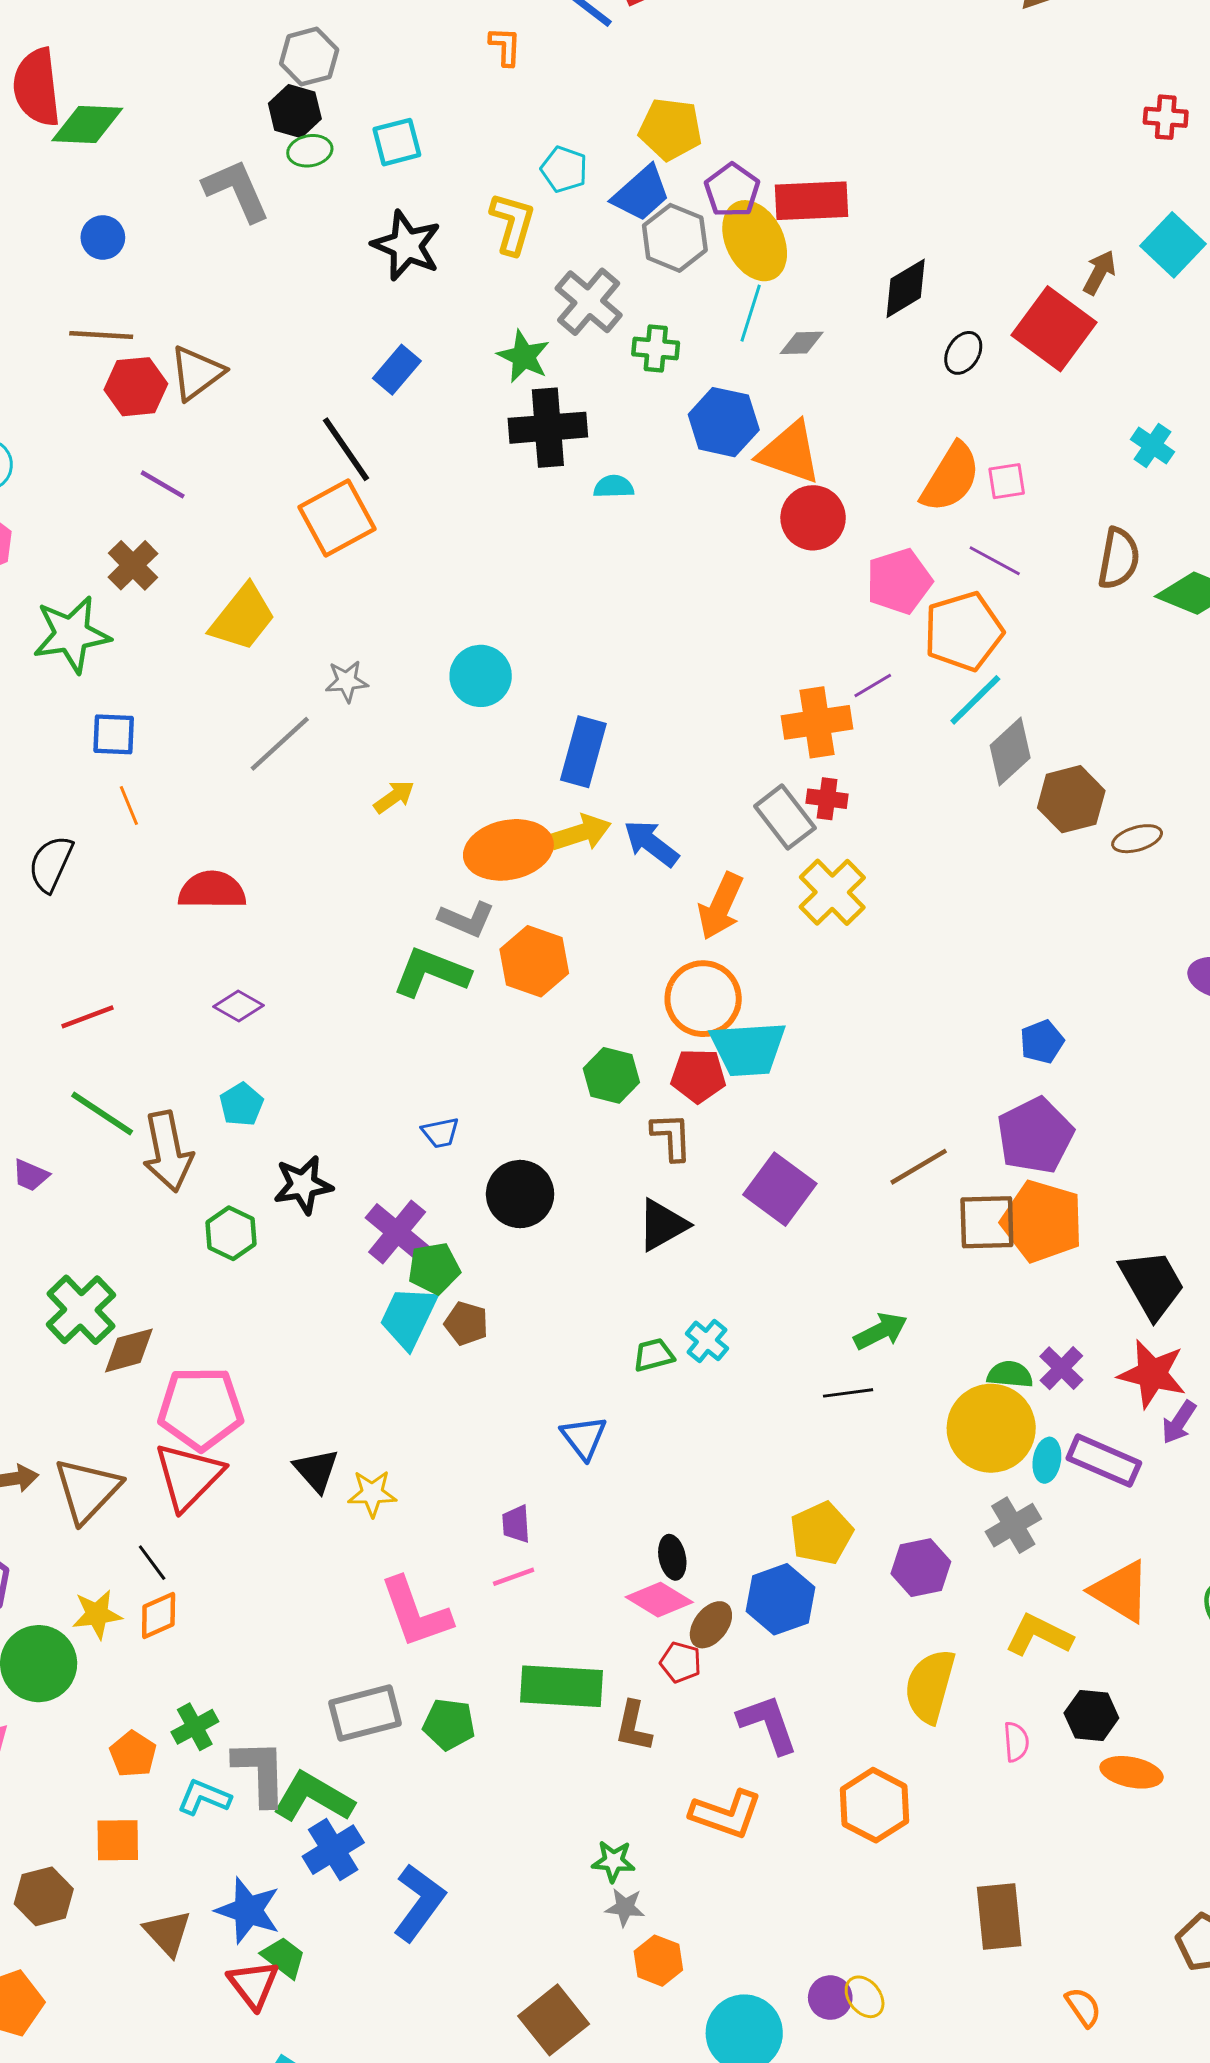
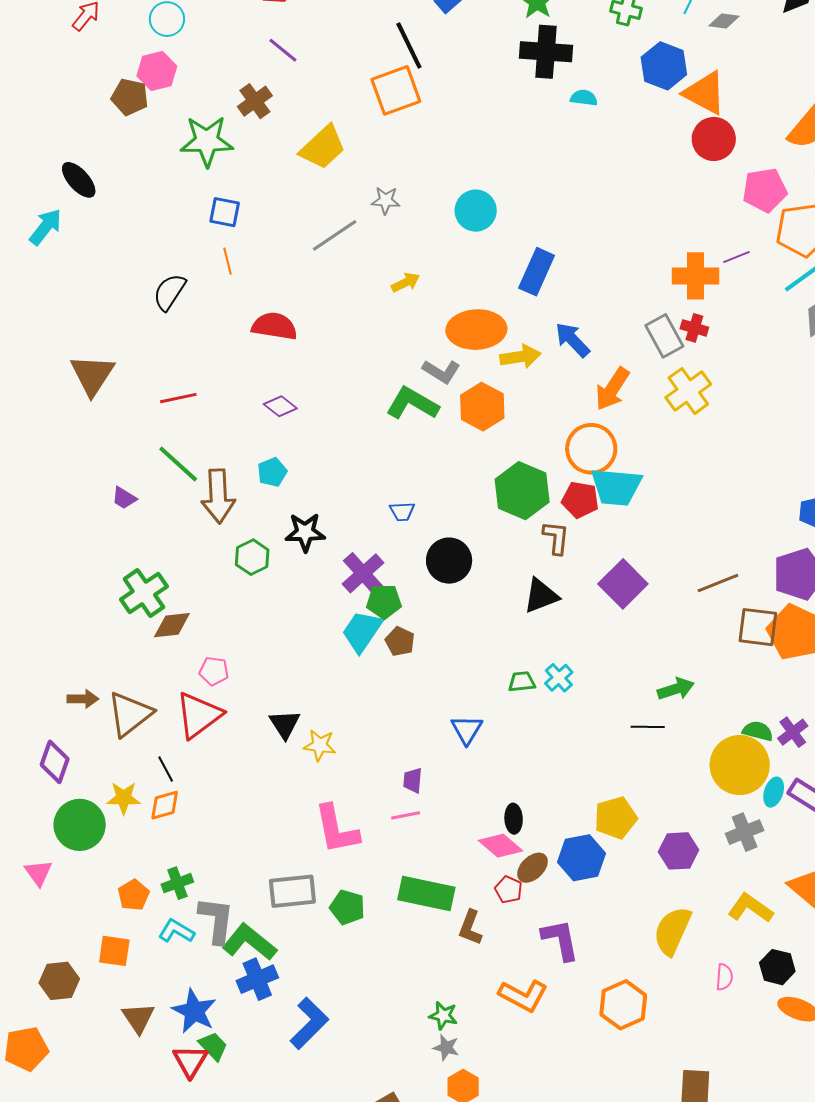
yellow arrow: (581, 833) -> (520, 357), moved
green hexagon: (611, 1075) -> (522, 491), size x1.5
pink pentagon: (201, 1408) -> (214, 671), size x0.5

